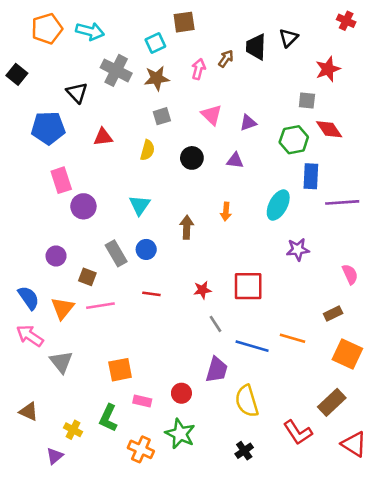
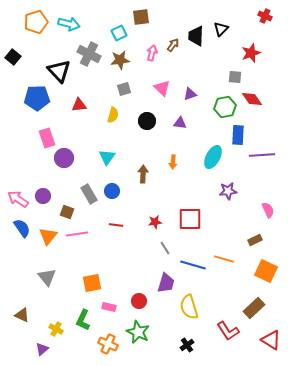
black triangle: (77, 93) -> (59, 71), size x1.4
pink arrow: (30, 336) -> (18, 199), moved

